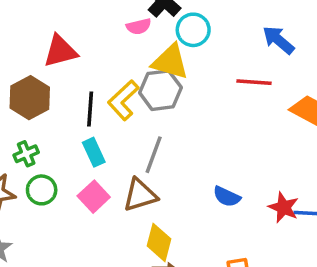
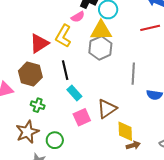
yellow L-shape: (123, 100) -> (63, 36), moved
green cross: (26, 154) -> (38, 105), turned -32
gray line: (154, 155) -> (133, 74), moved
green circle: (42, 190) -> (55, 140), moved
pink square: (94, 197) -> (82, 117), turned 36

